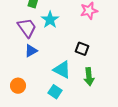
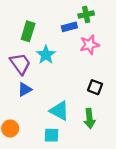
black square: (82, 49) -> (95, 87), moved
cyan square: (55, 92) -> (51, 135), turned -32

